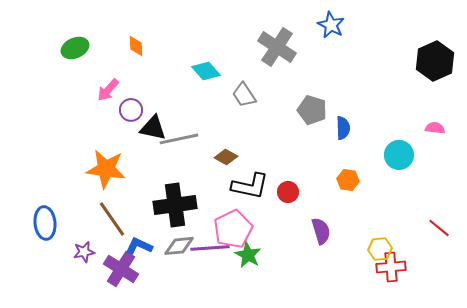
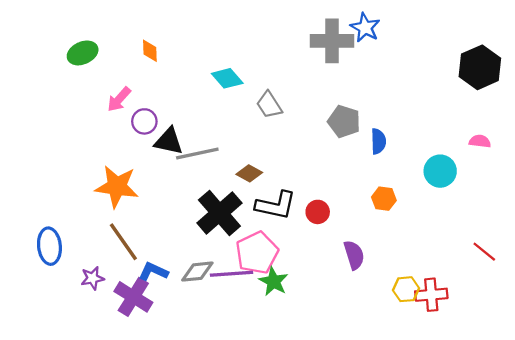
gray cross: (277, 47) -> (332, 41), moved, turned -33
black cross: (175, 205) -> (219, 213), moved, turned -33
yellow hexagon: (380, 249) -> (406, 289), moved

